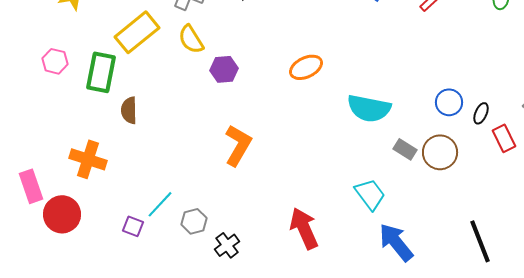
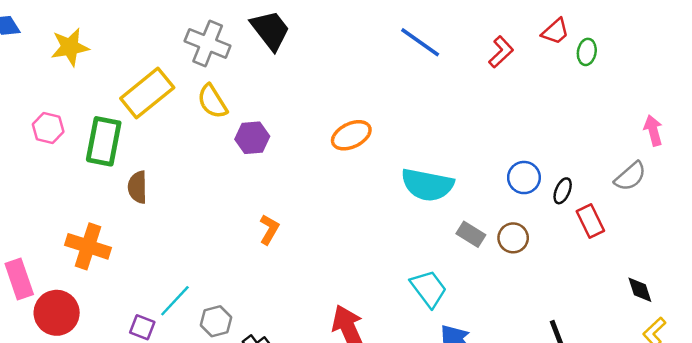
orange L-shape: (238, 145) -> (269, 229), size x0.6
brown circle: (440, 152) -> (513, 238), size x0.7

